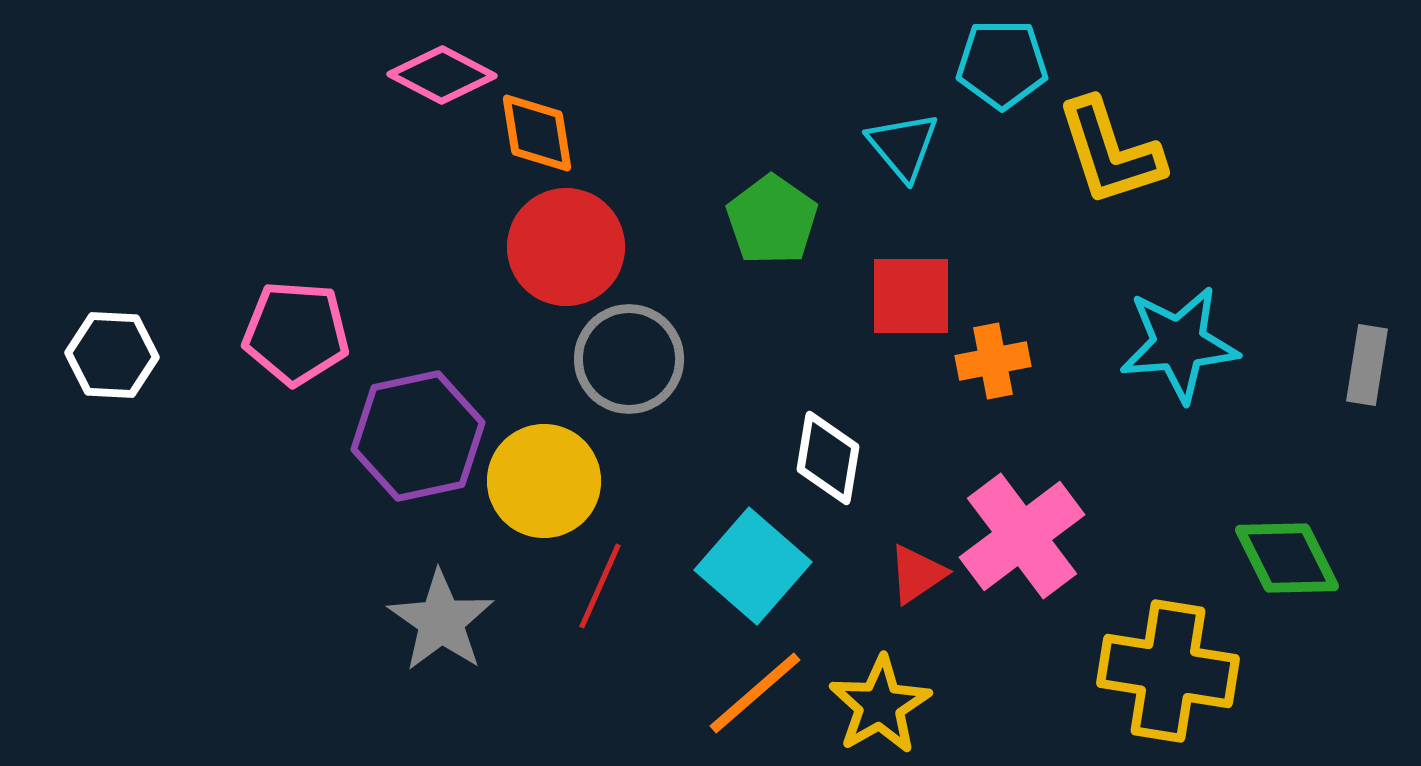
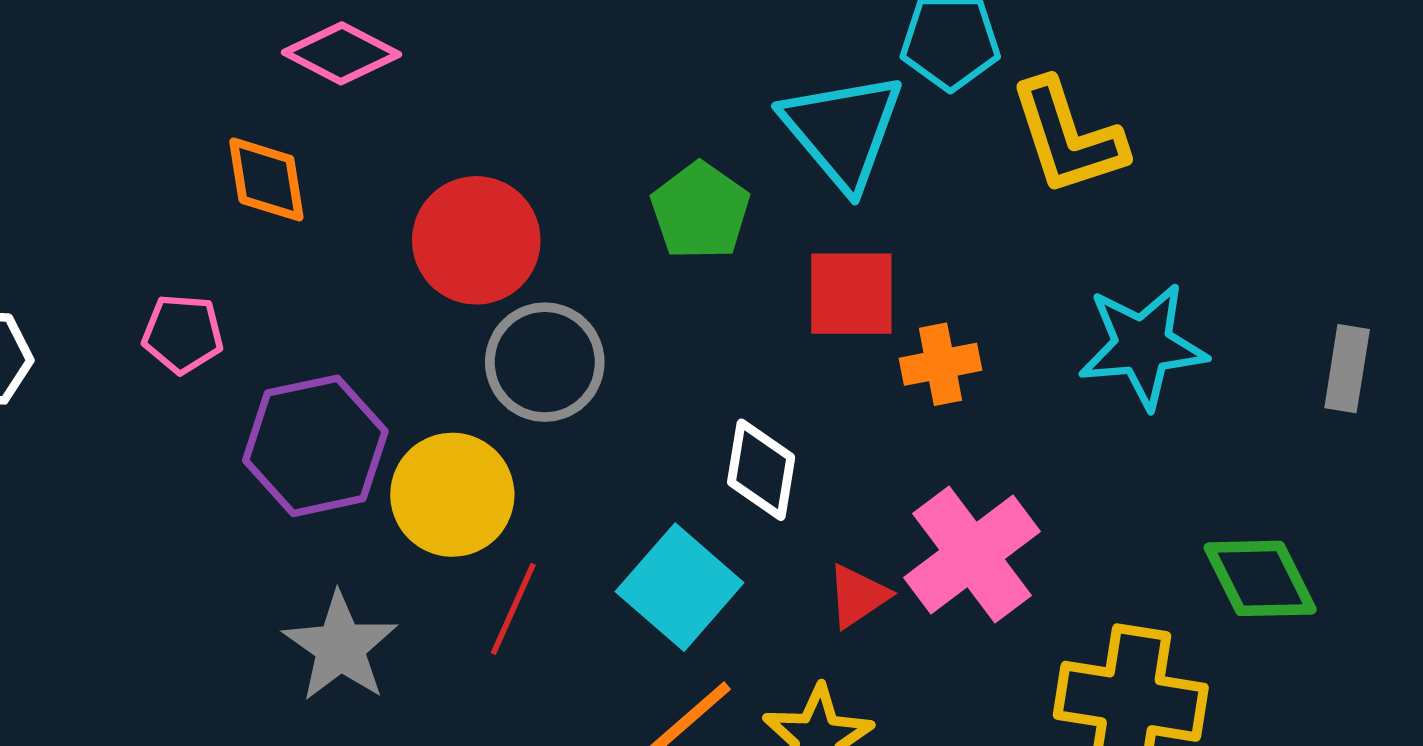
orange diamond: (537, 133) -> (266, 179), moved
cyan triangle: (903, 146) -> (843, 131), size x1.6
pink pentagon: (296, 333) -> (183, 334), size x0.7

